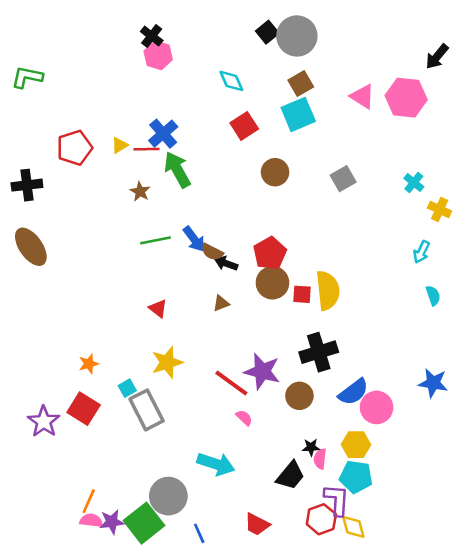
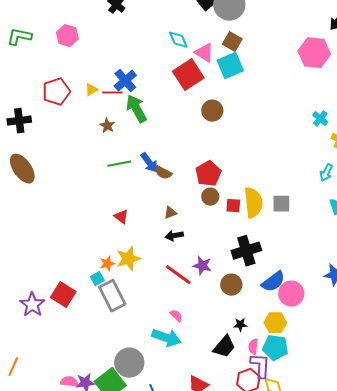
pink hexagon: (158, 55) -> (67, 36), moved
brown square: (301, 84) -> (232, 42), turned -30
pink triangle: (362, 96) -> (204, 53), moved
red square: (244, 126) -> (188, 75), size x1.4
gray square: (343, 179) -> (281, 204), moved, turned 30
black arrow: (226, 263) -> (174, 236), moved, turned -30
brown circle: (272, 283) -> (210, 197), size x0.7
orange star: (89, 364) -> (107, 264), moved
purple star: (262, 371) -> (202, 266), size x0.7
pink semicircle: (244, 418) -> (176, 316), moved
pink semicircle: (320, 459) -> (253, 347), moved
orange line: (89, 501) -> (13, 367), moved

